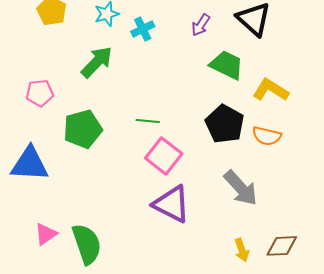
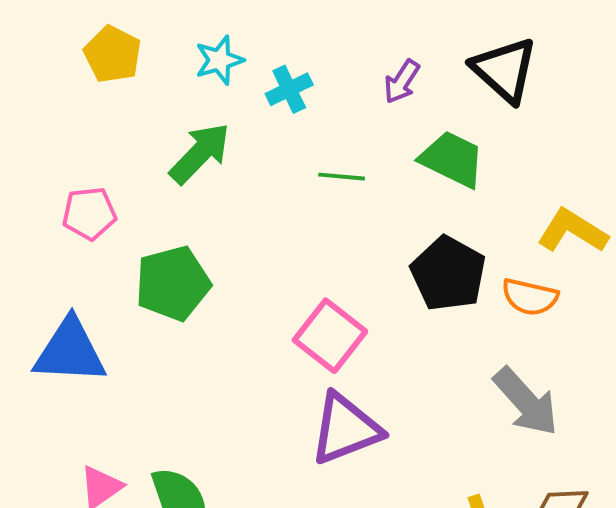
yellow L-shape: (271, 90) -> (572, 231), moved
green line: (148, 121) -> (342, 177), moved
gray arrow: (241, 188) -> (526, 402), moved
purple triangle: (172, 204) -> (345, 429), turned -48

